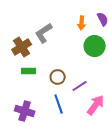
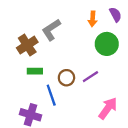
purple line: (80, 86) -> (90, 77), moved
blue line: (59, 104) -> (51, 95), moved

